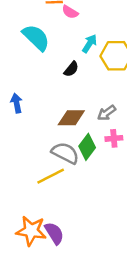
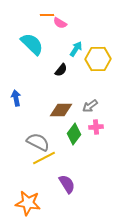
gray semicircle: (65, 153) -> (38, 142), moved
purple semicircle: (54, 233) -> (67, 184), moved

